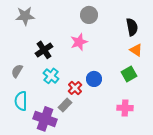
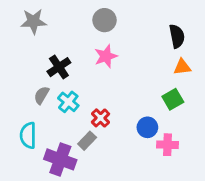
gray circle: (89, 15) -> (105, 20), moved
orange triangle: (136, 50) -> (182, 67), turned -40
gray semicircle: (17, 71) -> (42, 95), moved
blue circle: (94, 79) -> (147, 127), moved

